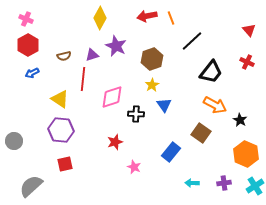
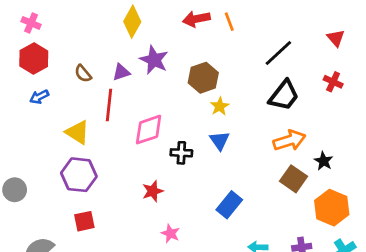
black line: (192, 41) -> (278, 53), moved
brown semicircle: (64, 56) -> (83, 74), turned 64
yellow star: (152, 85) -> (220, 106), moved
orange arrow: (215, 105) -> (289, 141), turned -45
brown square: (201, 133) -> (293, 179), moved
pink star: (134, 167) -> (170, 233), moved

